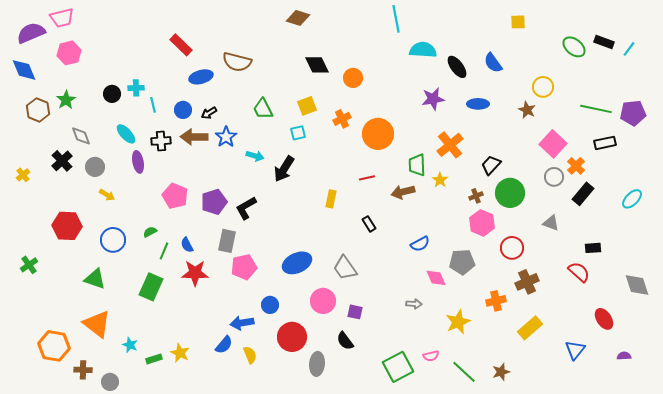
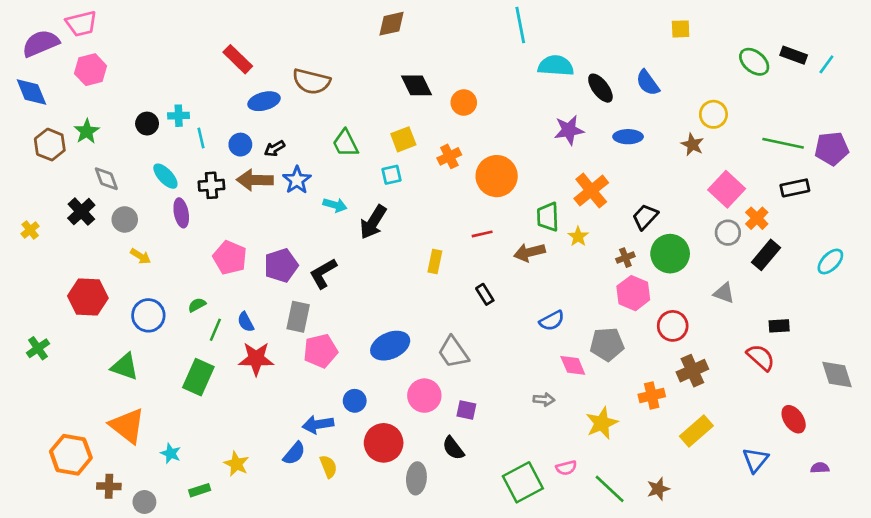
brown diamond: (298, 18) -> (391, 24), turned -30
green rectangle: (154, 359) -> (200, 490), moved

